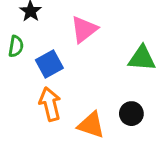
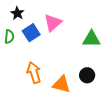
blue square: (49, 64) -> (31, 33), moved

